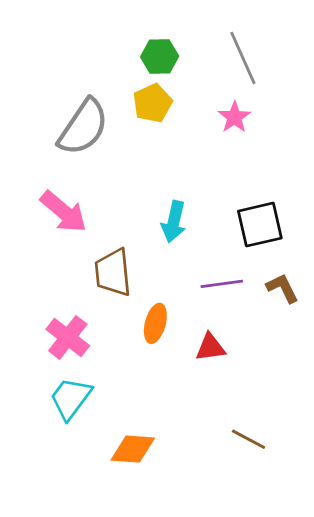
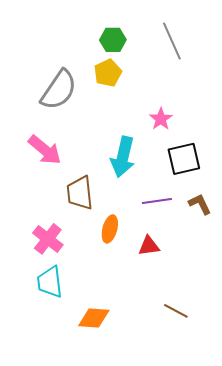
pink star: (234, 117) -> (161, 119), moved
cyan arrow: (174, 222) -> (123, 157), size x1.4
cyan trapezoid: (71, 398) -> (50, 282), turned -44

